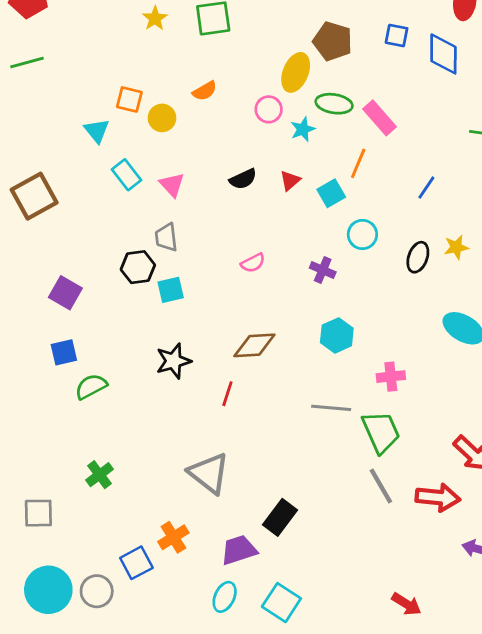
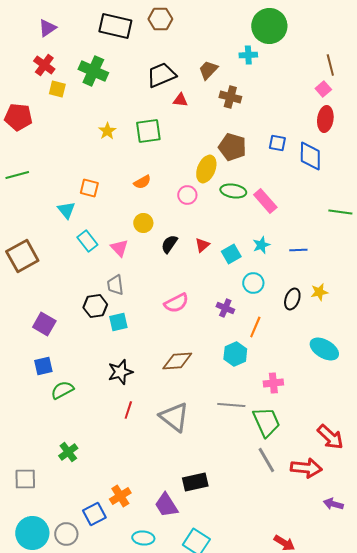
green line: (27, 62) -> (17, 175), moved
yellow circle: (162, 118) -> (143, 223), moved
cyan star: (303, 129) -> (261, 245), moved
orange line: (358, 163) -> (255, 327), moved
black semicircle: (243, 179) -> (169, 244), turned 150
blue line: (426, 188) -> (298, 250), turned 54
pink semicircle: (253, 263) -> (176, 303), size x1.4
red line: (227, 394) -> (128, 410), moved
gray triangle: (209, 473) -> (174, 417), moved
black rectangle: (280, 517) -> (195, 482), turned 40
purple trapezoid: (239, 550) -> (166, 505), turned -104
cyan ellipse: (225, 597) -> (143, 538), moved, turned 70

